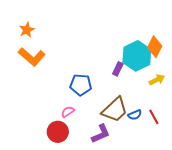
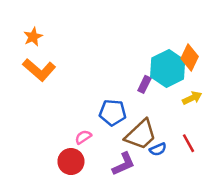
blue pentagon: (81, 85) -> (113, 113), moved
blue semicircle: (135, 115) -> (158, 149), moved

